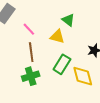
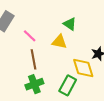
green rectangle: (62, 64) -> (68, 85), moved
yellow diamond: (83, 76) -> (83, 68), moved

